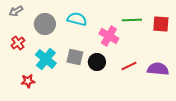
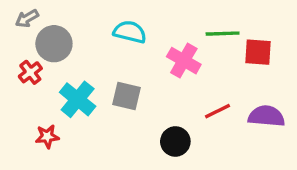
gray circle: (45, 24) -> (54, 44), moved
red square: (161, 24) -> (258, 52), moved
black circle: (97, 62) -> (175, 141), moved

